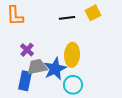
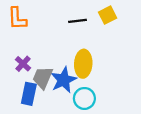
purple cross: (27, 50) -> (23, 64), moved
gray trapezoid: (37, 67) -> (43, 78), turned -55

